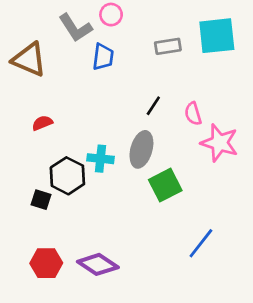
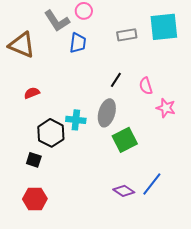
pink star: (219, 143) -> (166, 108), size x0.7
black square: (41, 200) -> (34, 160), moved
purple diamond: (98, 264) -> (124, 191), moved, size x0.7

